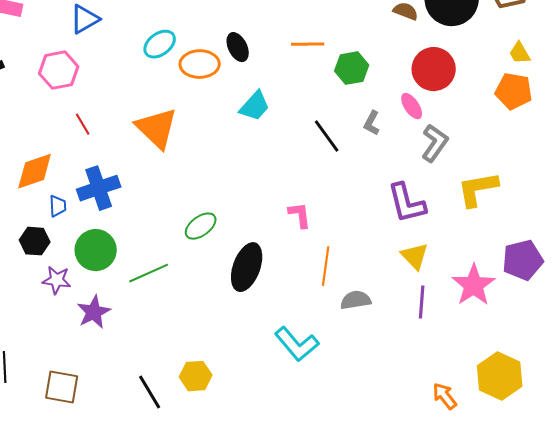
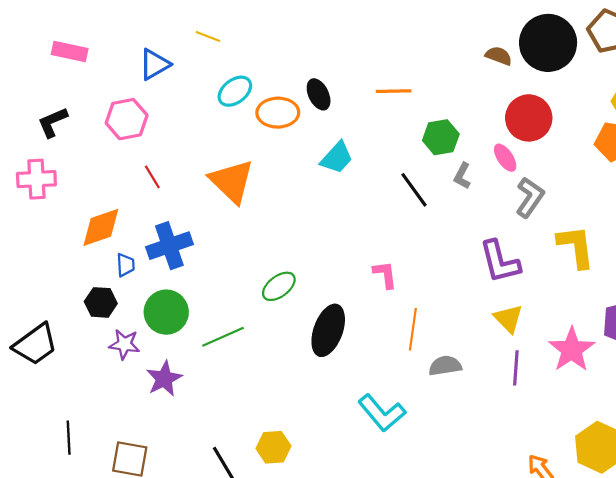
green hexagon: (352, 68) -> (441, 137), moved
yellow L-shape: (478, 189) -> (576, 247), turned 93

